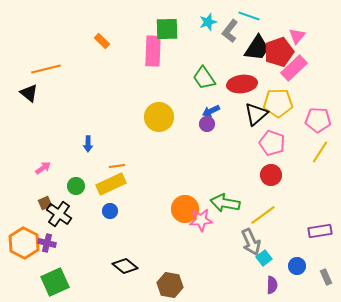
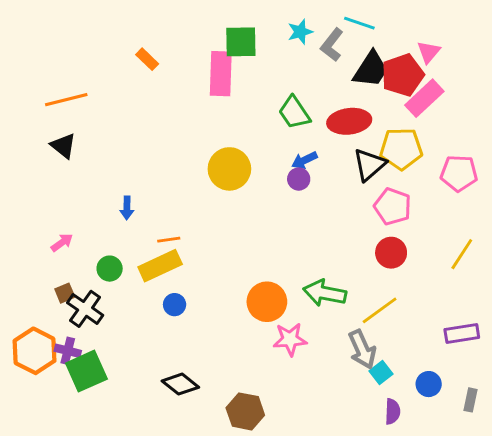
black triangle: (29, 93) -> (63, 146), moved
yellow line: (320, 152) -> (462, 254), moved
blue circle: (110, 211) -> (175, 305), moved
pink star: (201, 220) -> (290, 339), moved
gray rectangle: (326, 277) -> (470, 400), turned 35
green square: (55, 282) -> (86, 371), moved

